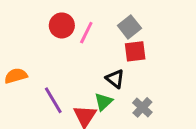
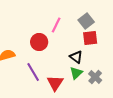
red circle: (62, 25) -> (39, 42), moved
green triangle: (104, 102) -> (76, 73), moved

